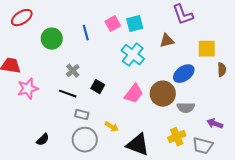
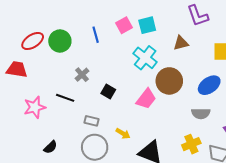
red ellipse: (22, 18) -> (33, 41), moved
blue ellipse: (184, 74) -> (209, 85), moved
pink star: (28, 89) -> (35, 107), moved
black line: (68, 94) -> (65, 98), moved
brown circle: (163, 94) -> (169, 81), moved

